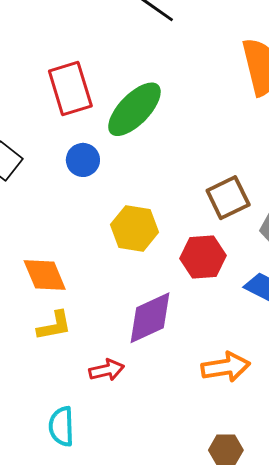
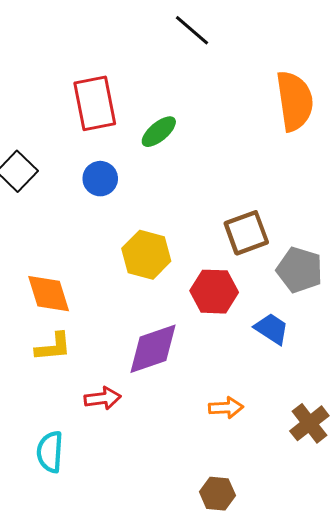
green ellipse: (134, 109) -> (159, 132), size x0.6
orange arrow: (226, 367) -> (226, 408), size x0.7

